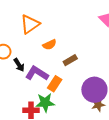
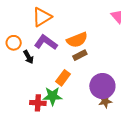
orange semicircle: (49, 45) -> (77, 40), moved, size x1.5
purple L-shape: (37, 73) -> (46, 42), moved

